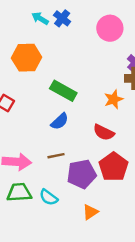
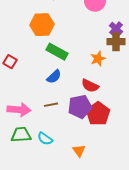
orange hexagon: (27, 58) -> (42, 25), moved
purple pentagon: (82, 174) -> (80, 107), moved
orange triangle: (90, 212) -> (79, 151), turned -32

